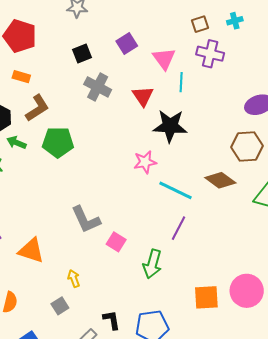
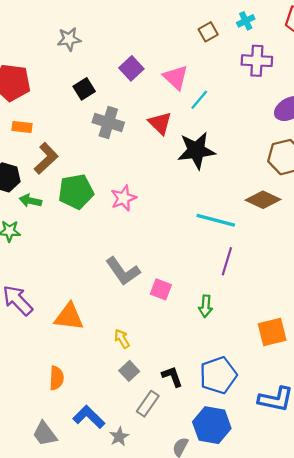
purple cross: (210, 54) -> (257, 61), moved
cyan line: (181, 82) -> (199, 100), turned 48
pink star: (145, 162) -> (124, 198), moved
green arrow: (152, 264) -> (206, 306), size x0.7
gray square: (60, 306) -> (129, 371), moved

